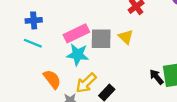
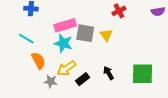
cyan line: (33, 43) -> (26, 39), moved
black arrow: (156, 77) -> (109, 73), moved

